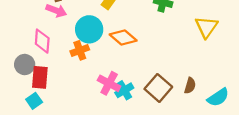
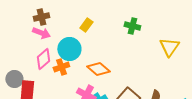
orange diamond: (123, 38) -> (98, 69), moved
pink diamond: (42, 41) -> (43, 59), moved, turned 45

